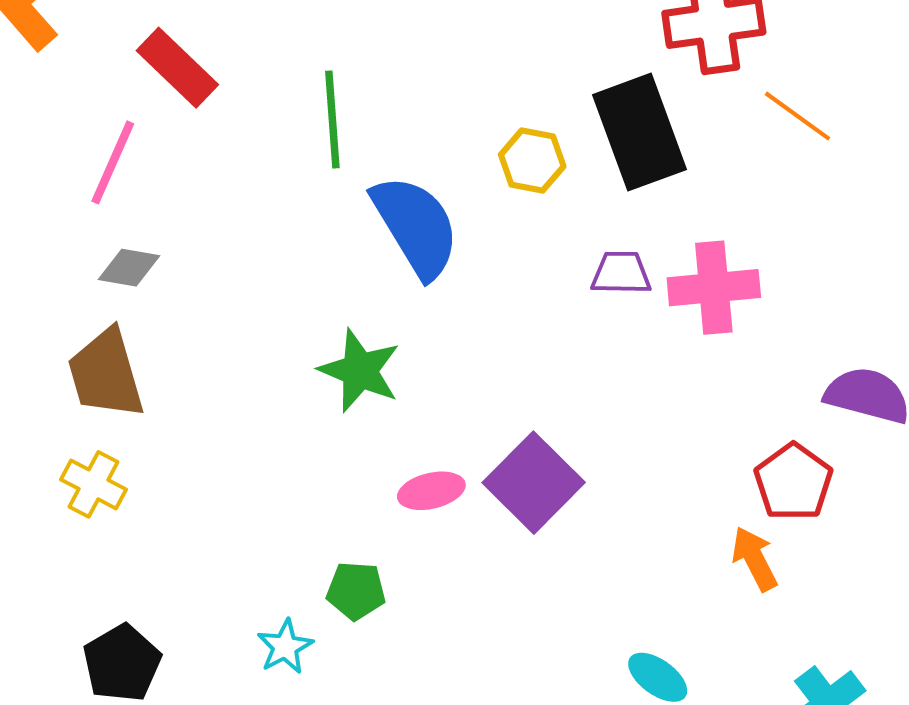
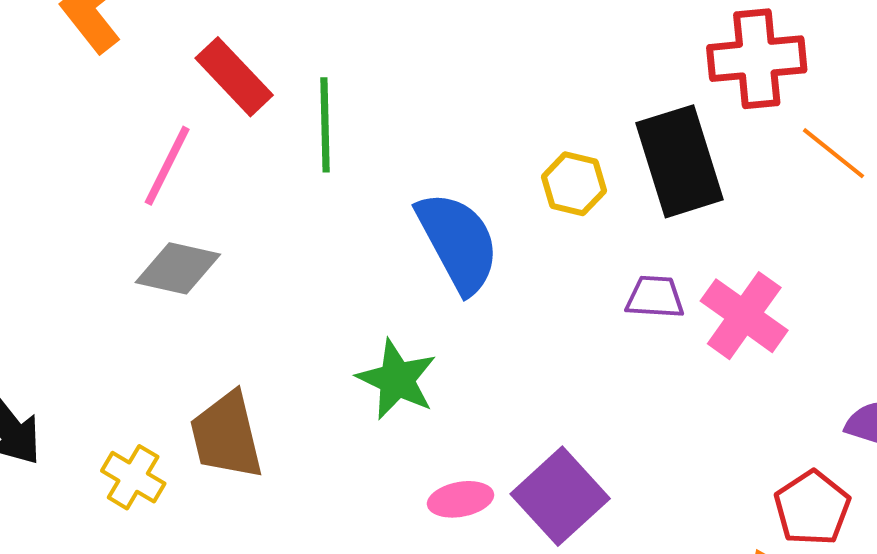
green line: (332, 120) -> (325, 125), moved
gray diamond: (129, 268) -> (178, 268), size x1.4
pink cross: (714, 288) -> (744, 316), turned 38
brown trapezoid: (106, 374) -> (226, 436), moved

